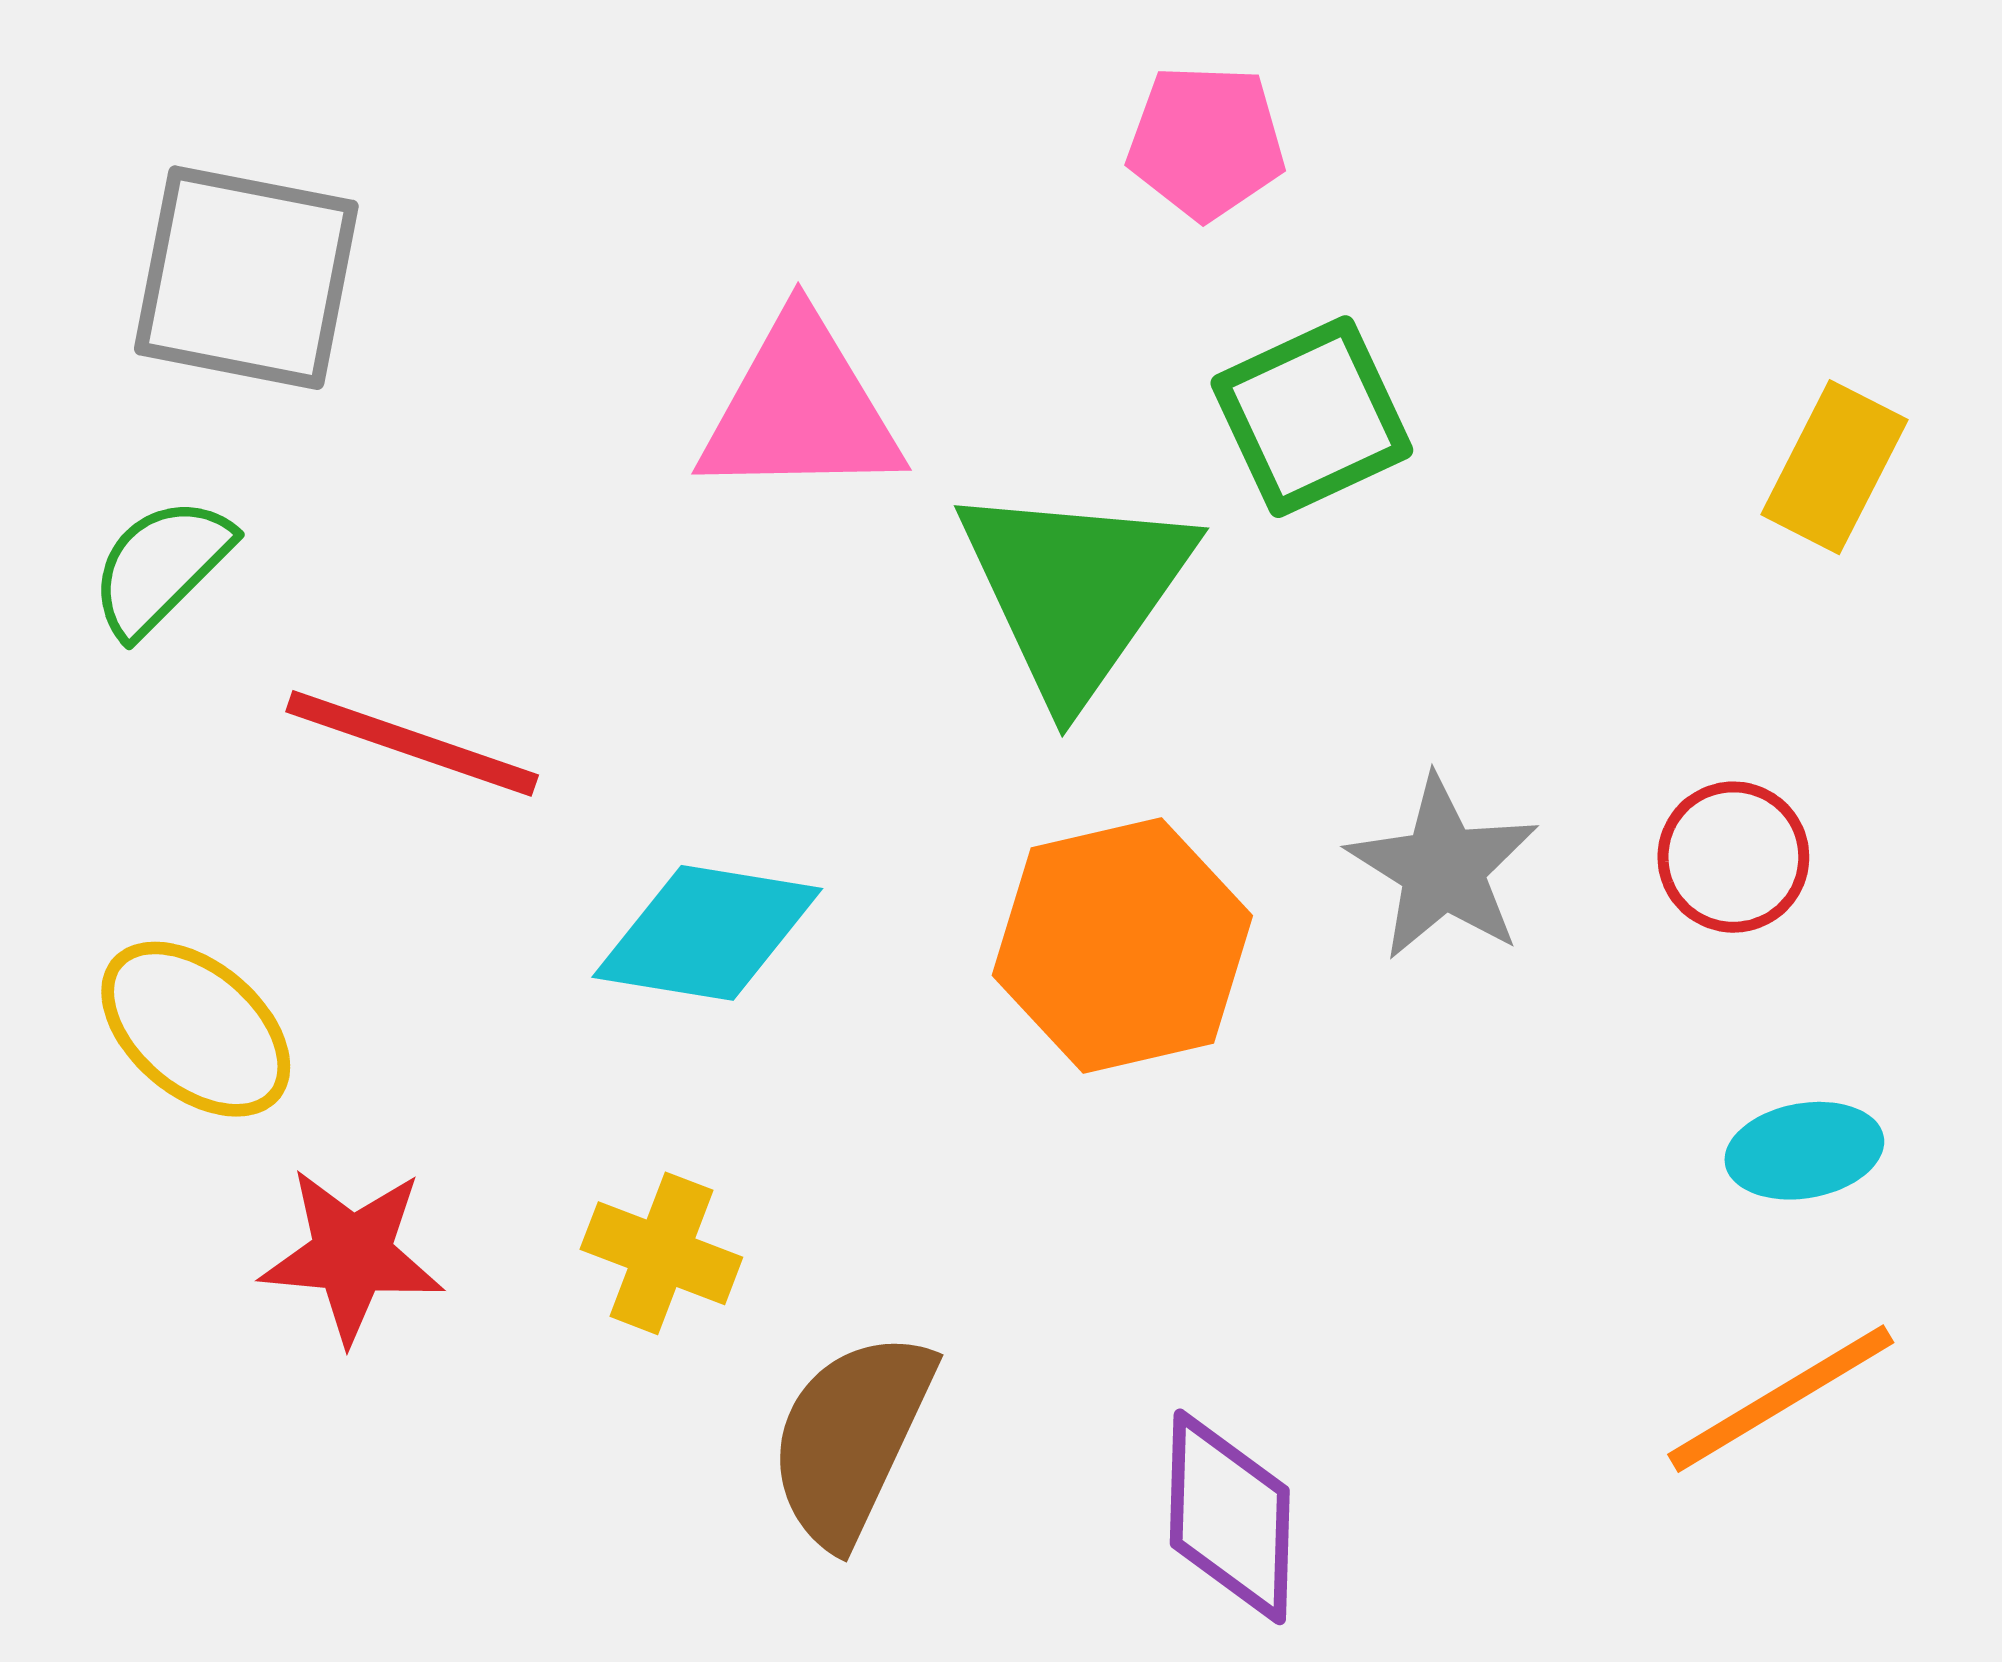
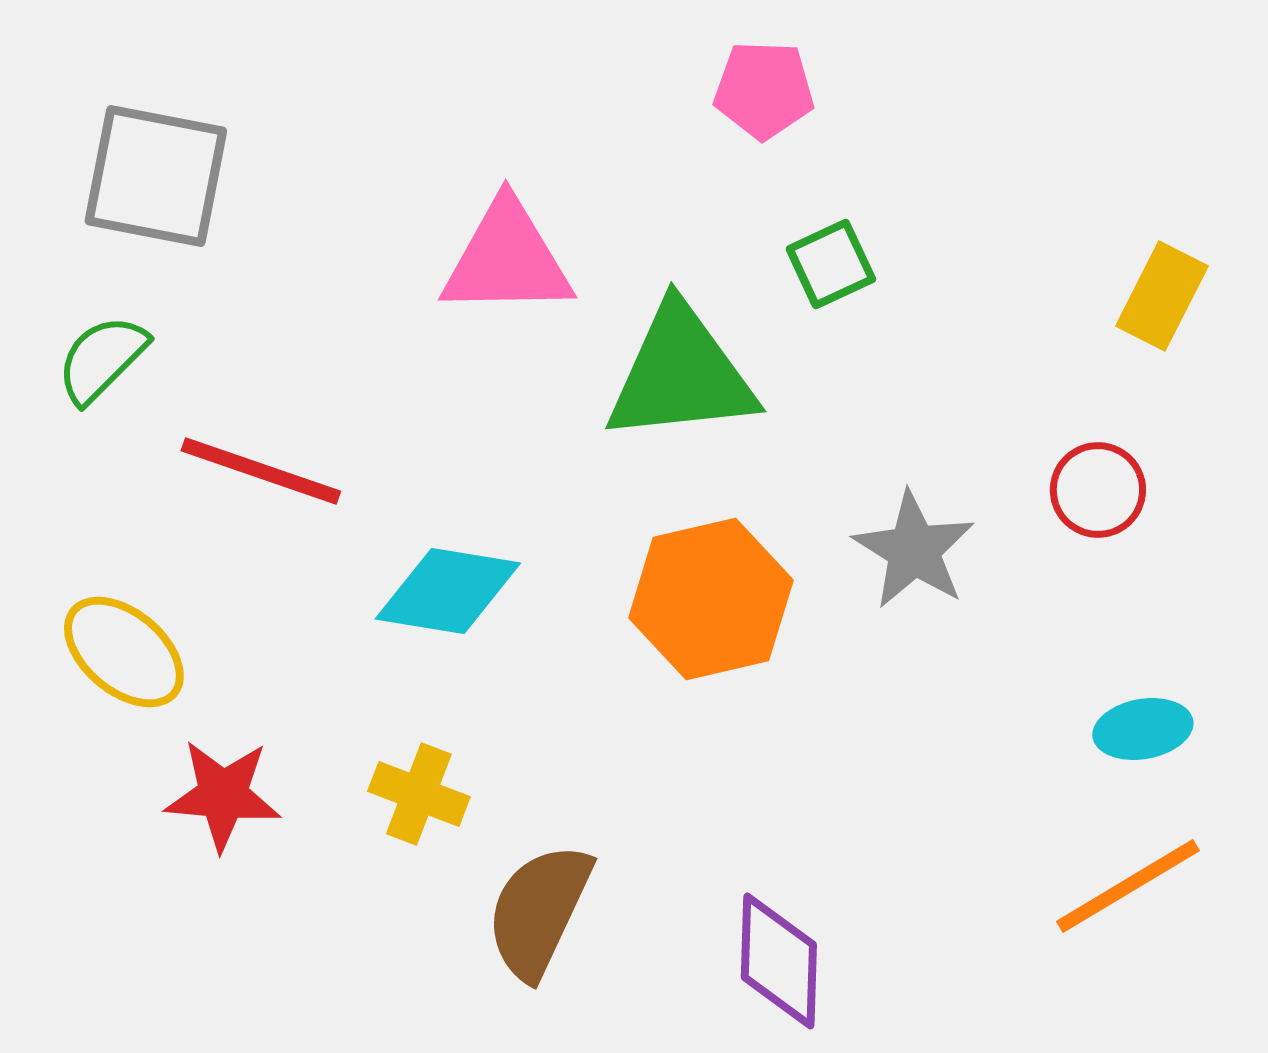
green square: (1312, 417) -> (831, 264), size x0.7
green triangle: (1075, 590) -> (681, 374), turned 49
red circle: (1733, 857) -> (1098, 490), moved

